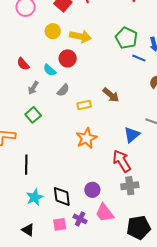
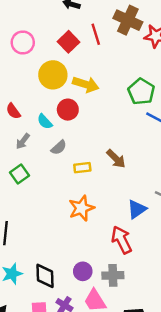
yellow circle: (53, 31) -> (53, 75), size x1.5
gray cross: (130, 186) -> (113, 275), moved

